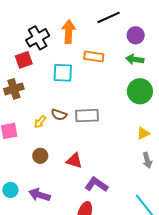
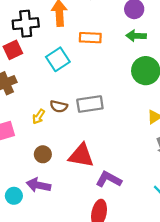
black cross: (38, 38) -> (26, 24), turned 30
cyan square: (63, 73) -> (58, 59), turned -30
red triangle: (74, 161) -> (81, 156), size x1.4
purple arrow: (39, 195) -> (39, 185), moved

